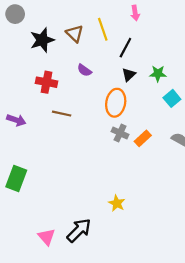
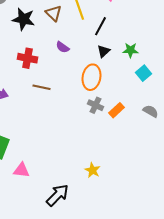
black star: (42, 40) -> (24, 19), turned 30
pink triangle: (46, 237) -> (22, 170), moved, turned -42

